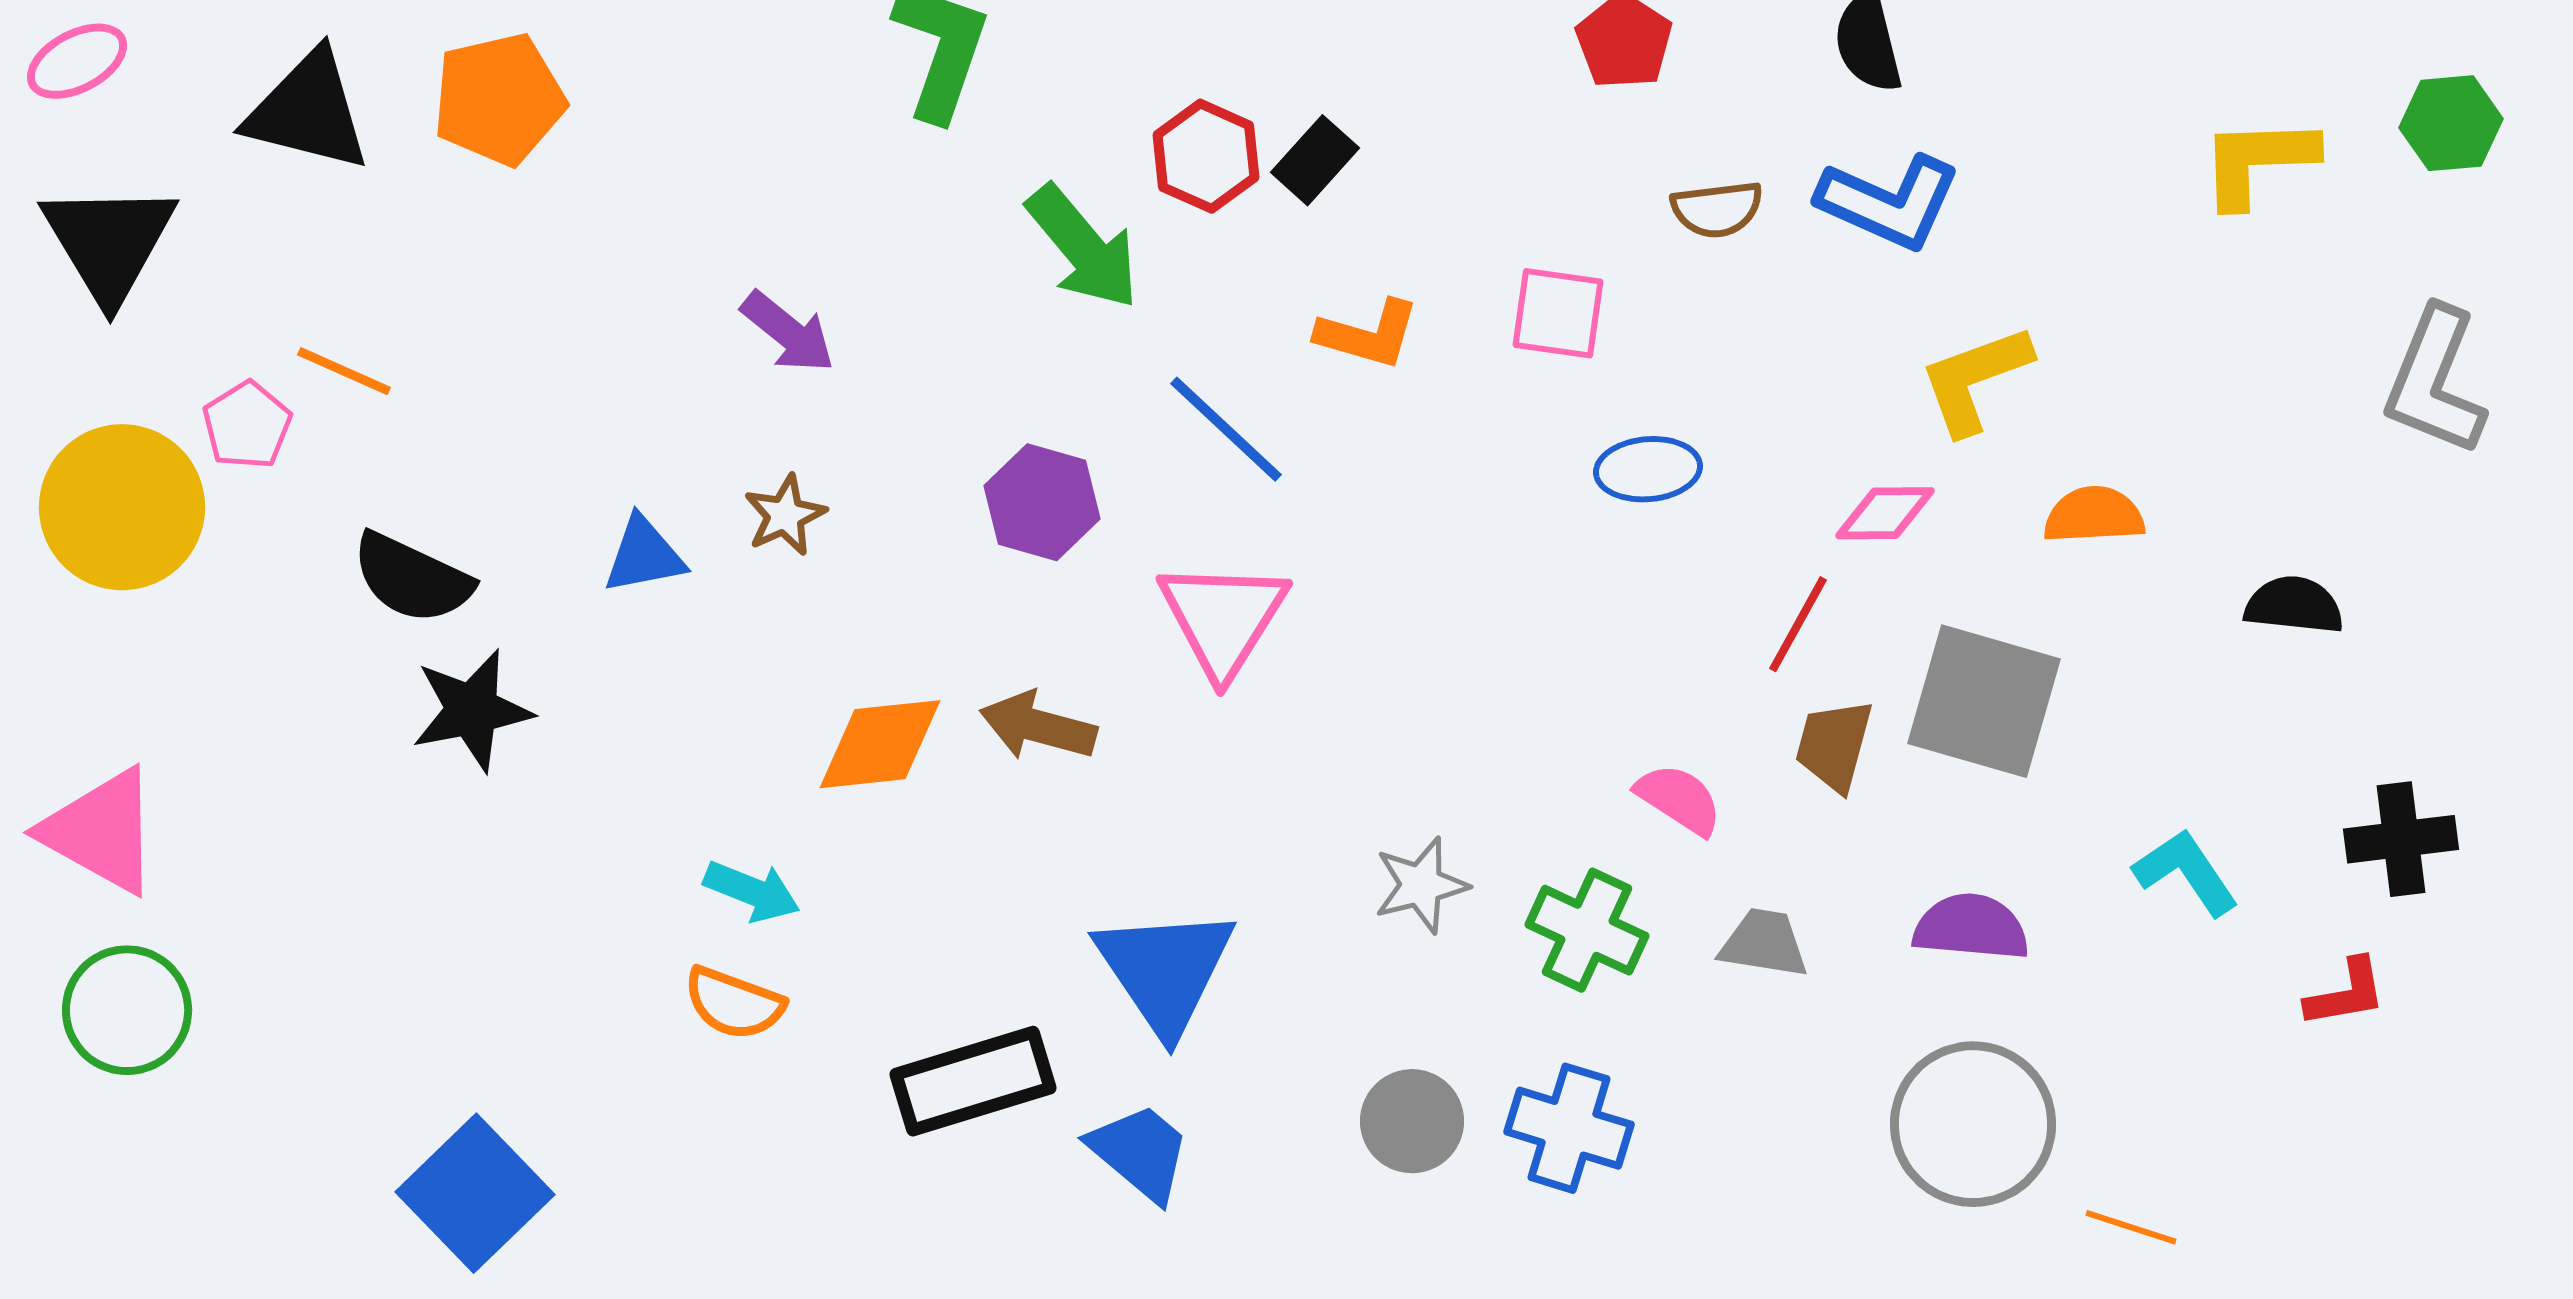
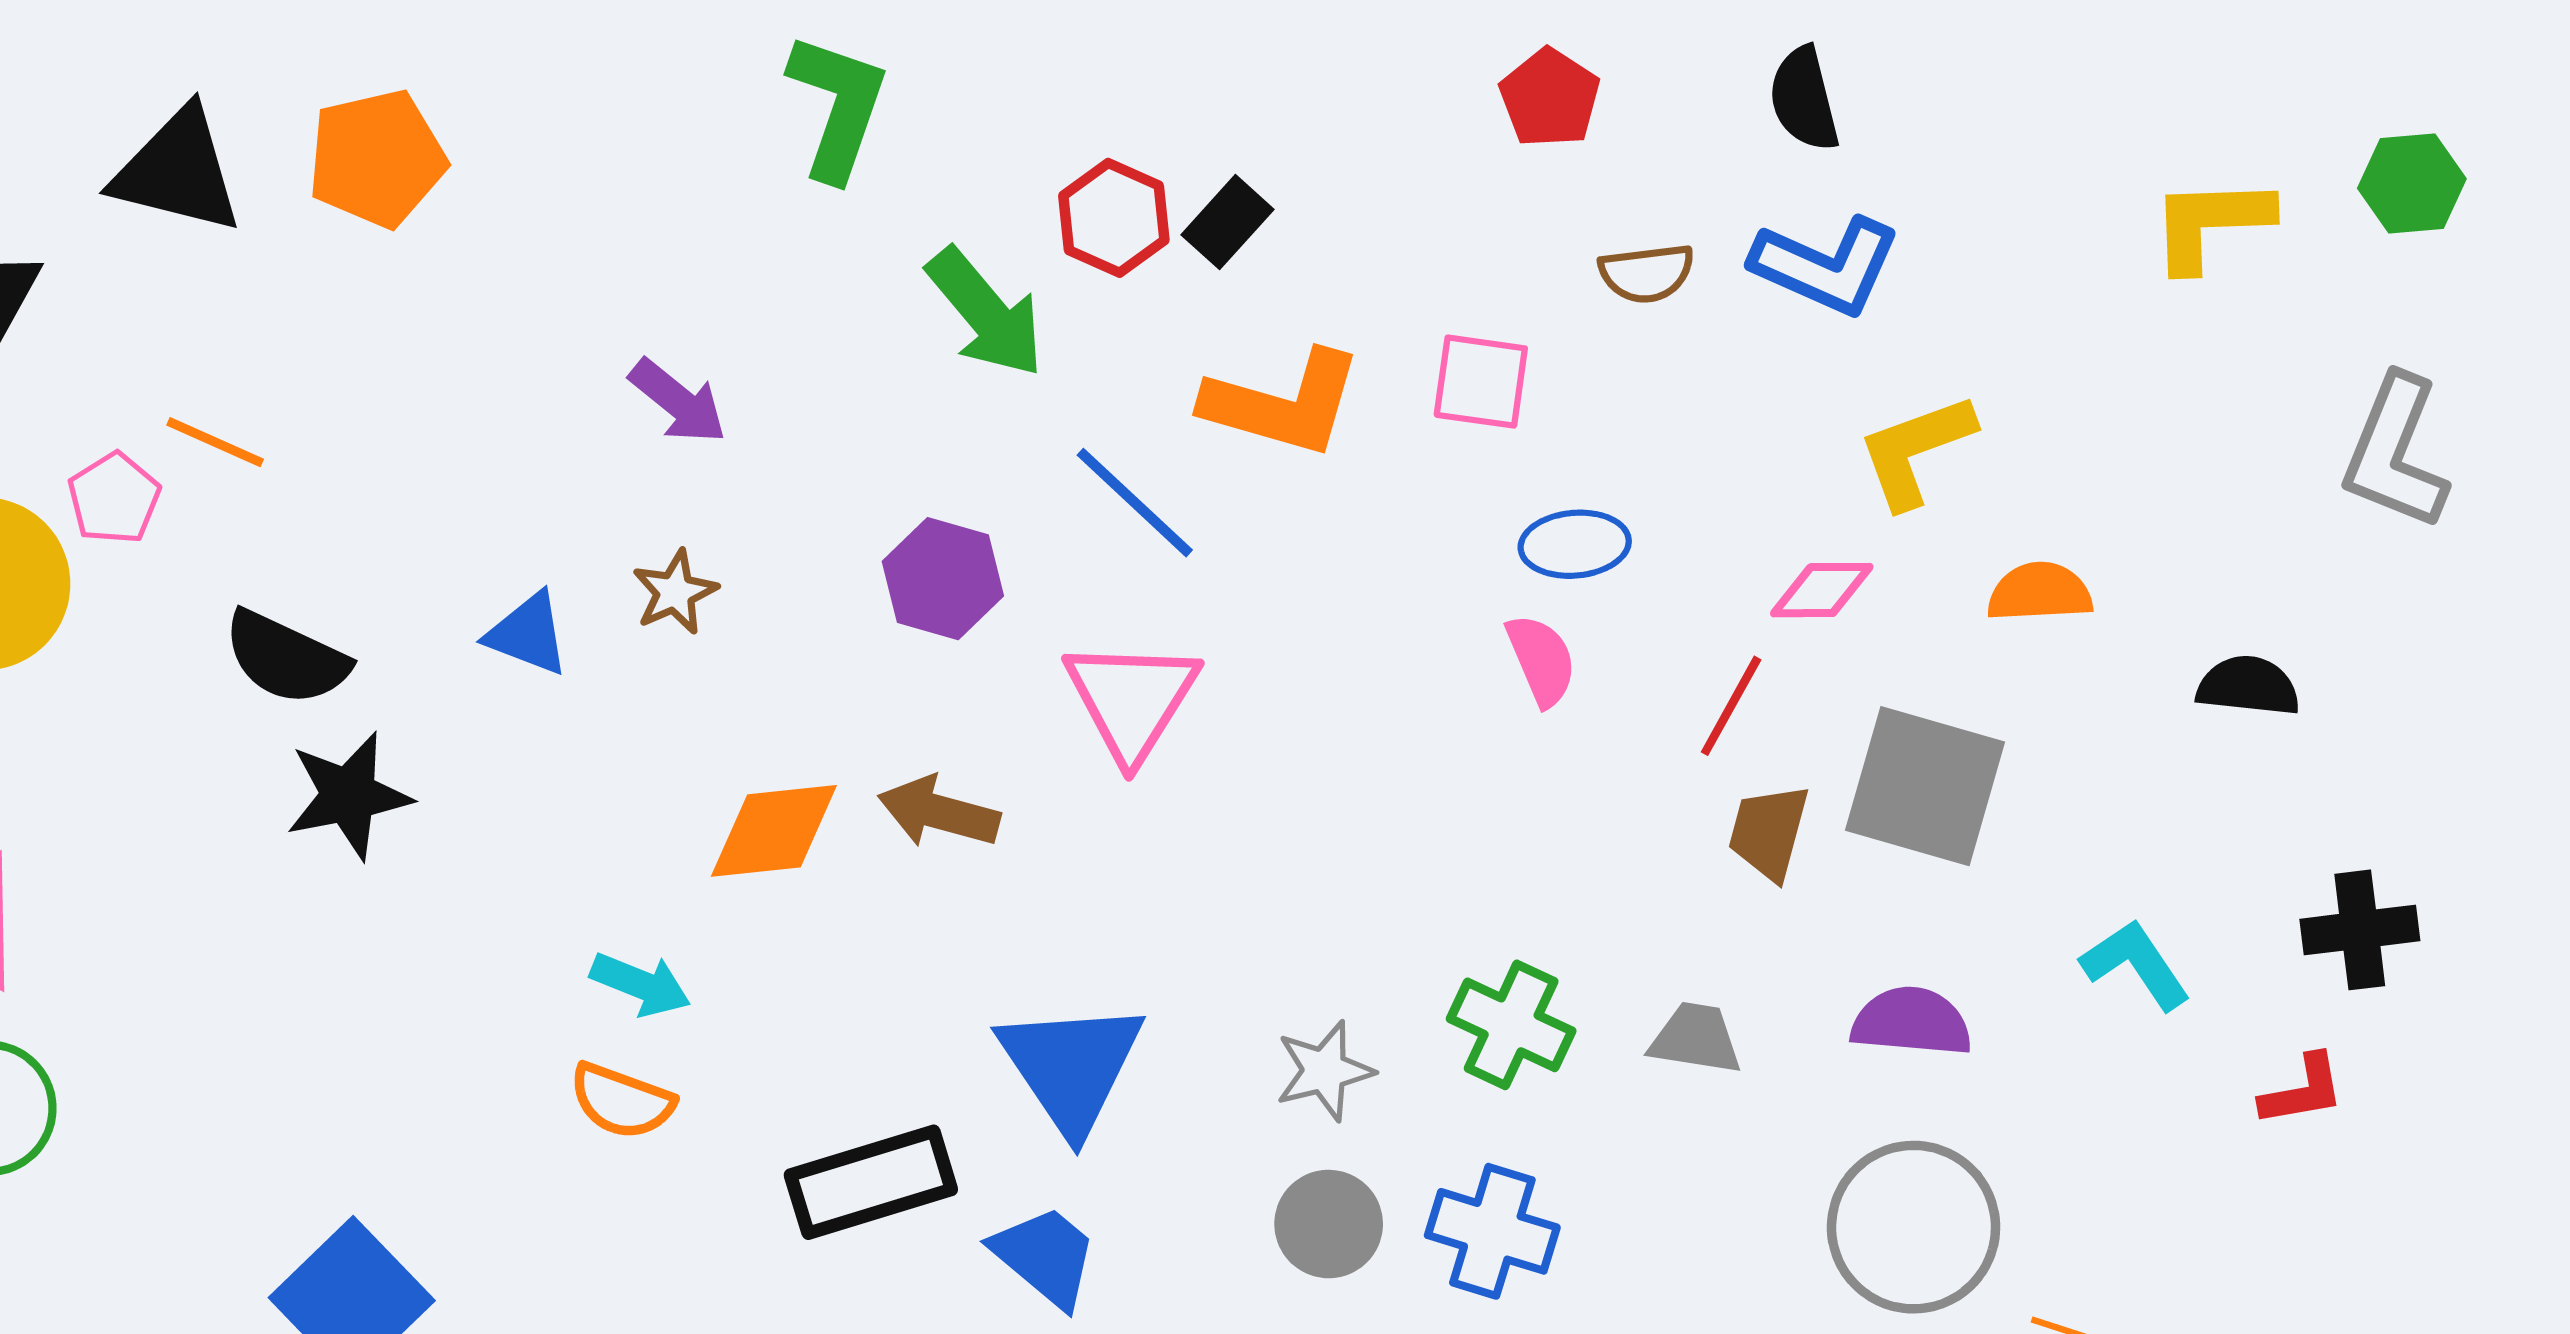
orange L-shape: (1368, 334) -> (1283, 403), size x1.5
blue triangle: (644, 555) -> (528, 634), turned 32
pink semicircle: (1679, 799) -> (1541, 660), moved, turned 34
gray star: (1421, 885) -> (1324, 1071), moved

